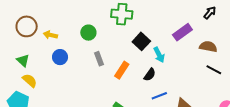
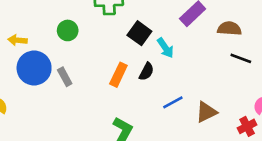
blue circle: (60, 57) -> (34, 68), size x1.6
gray rectangle: (99, 59) -> (65, 77), moved
black semicircle: (150, 75) -> (146, 72), moved

